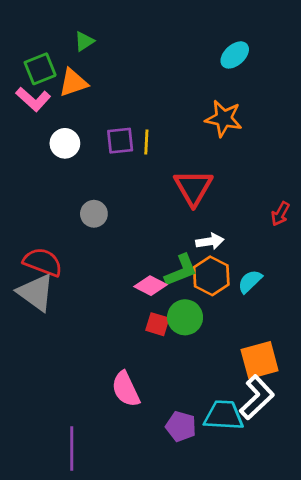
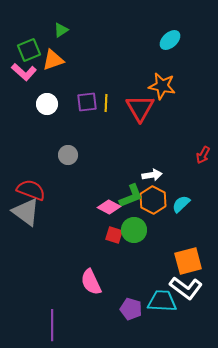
red triangle: (193, 188) -> (140, 108), moved
white L-shape: (257, 397) -> (186, 288), turned 80

